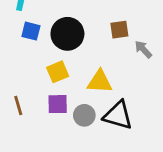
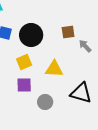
gray circle: (84, 115) -> (45, 102), moved
black triangle: (118, 115) -> (81, 93), moved

